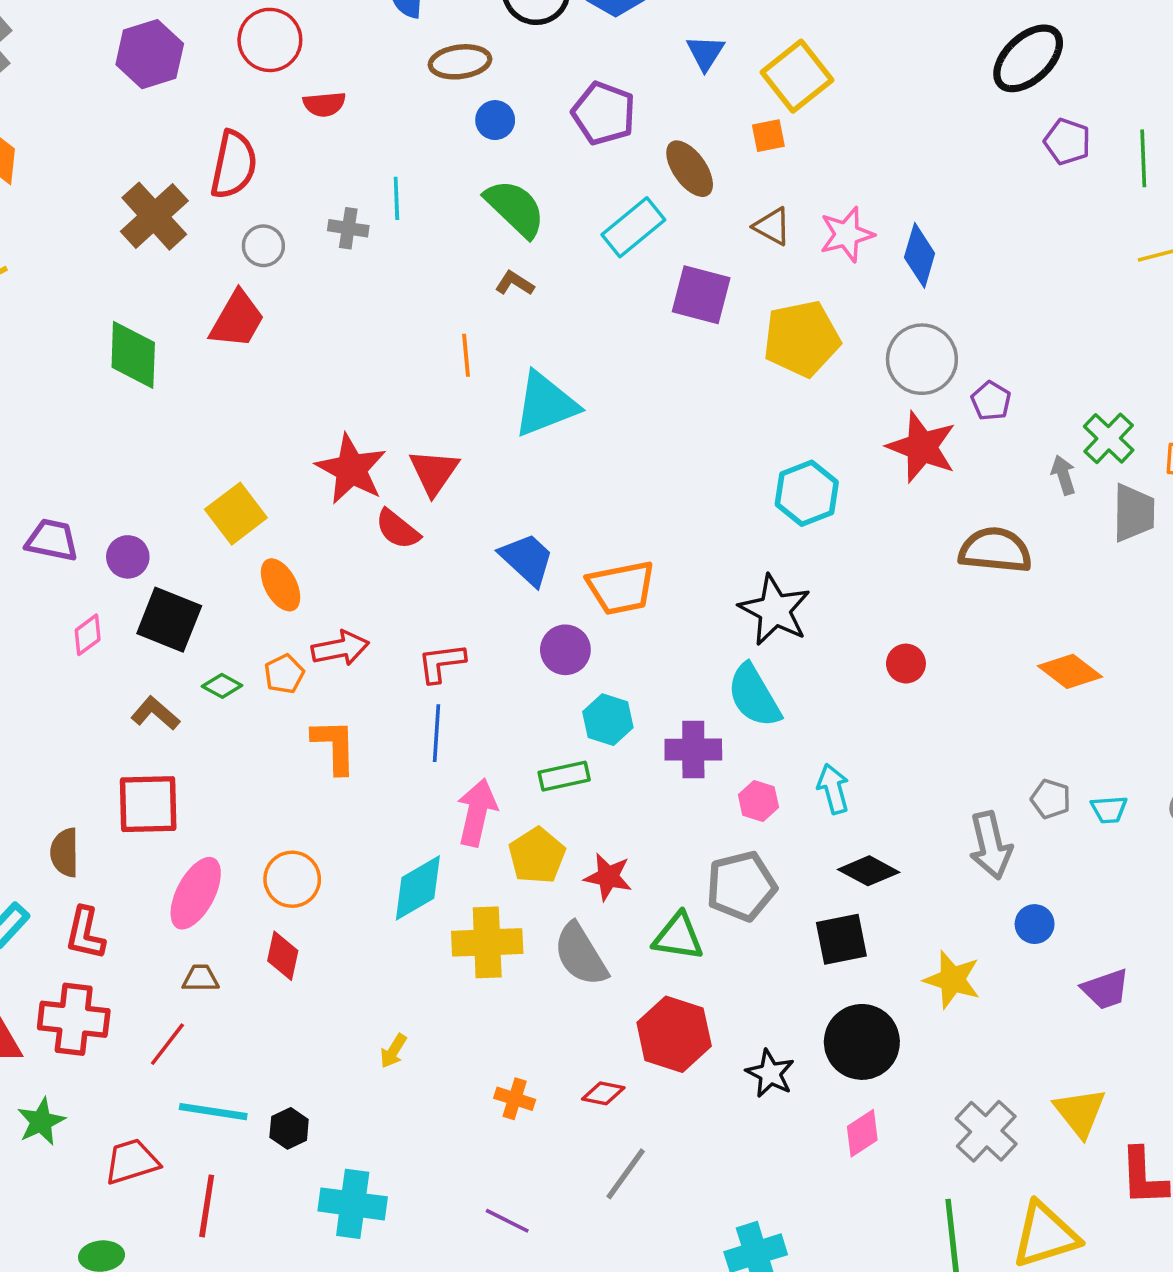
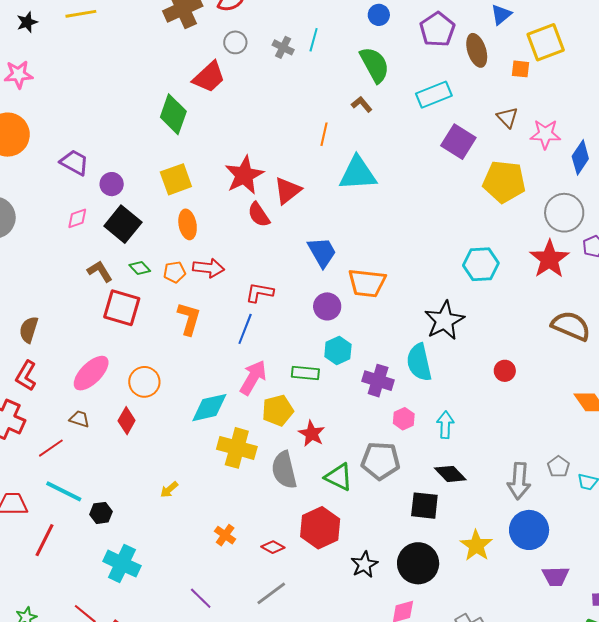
brown ellipse: (690, 169) -> (477, 50), moved
green diamond: (133, 355) -> (173, 114), moved
red square: (148, 804) -> (122, 308), moved
blue circle: (1035, 924) -> (529, 530), size x1.8

